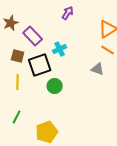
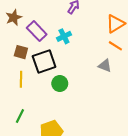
cyan cross: (60, 49) -> (64, 36), moved

